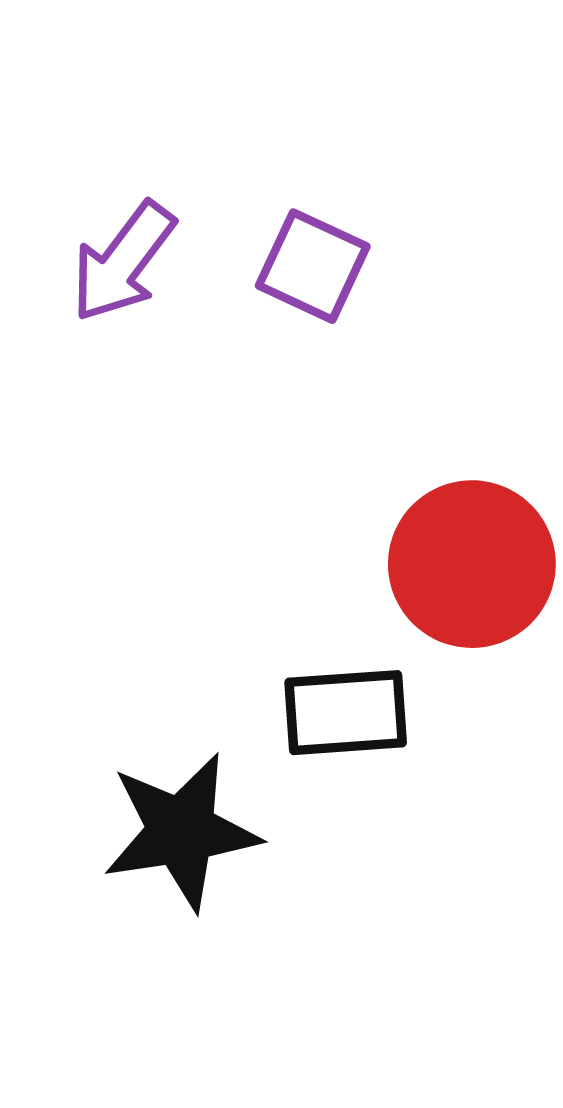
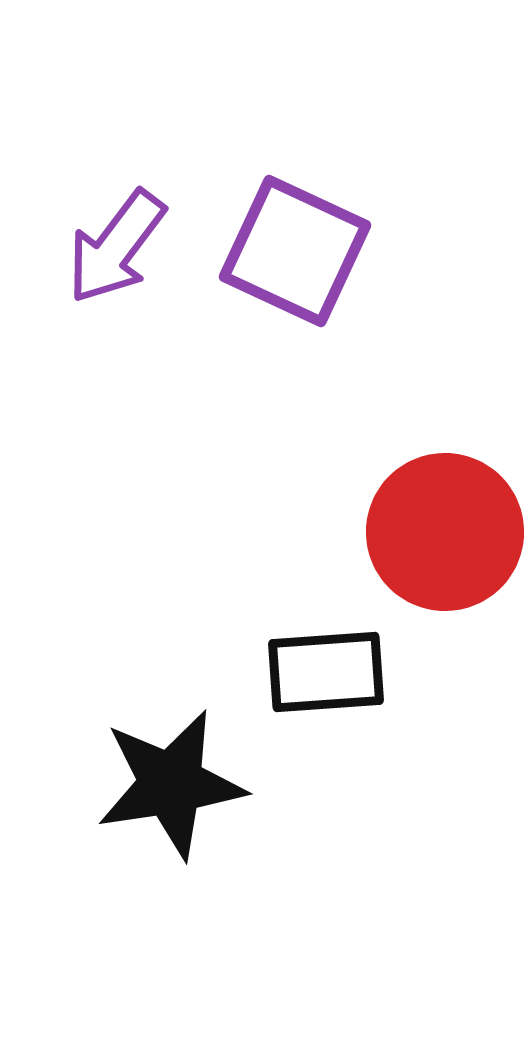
purple square: (313, 266) -> (295, 251), size x1.4

